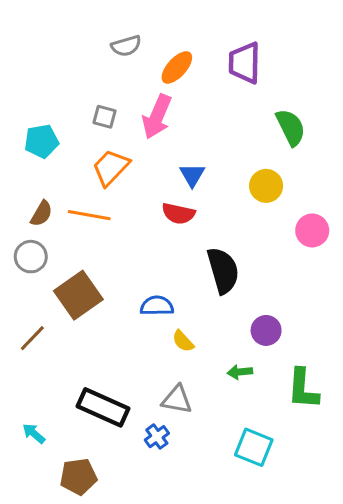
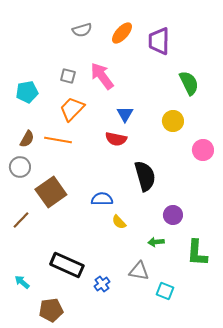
orange ellipse: (177, 67) -> (122, 33), moved
pink arrow: (157, 117) -> (102, 76), turned 120
gray triangle: (177, 400) -> (139, 271), moved
cyan square: (254, 447) -> (165, 291), size x0.7

